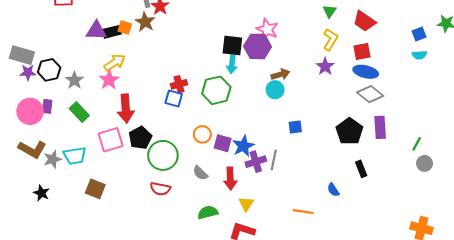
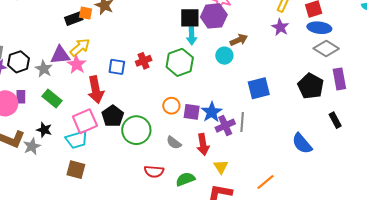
purple triangle: (96, 31) -> (60, 55), moved
cyan circle: (275, 90) -> (224, 56), moved
blue square: (174, 99) -> (117, 67), moved
blue square: (295, 127) -> (259, 88), size x1.6
cyan trapezoid: (75, 156) -> (77, 140), moved
black rectangle: (361, 169) -> (335, 120), moved
red semicircle: (160, 189) -> (154, 171), moved
blue semicircle: (333, 190) -> (302, 143), size x1.6
black star: (41, 193) -> (44, 130), moved
orange line: (303, 212) -> (266, 182), moved, turned -42

